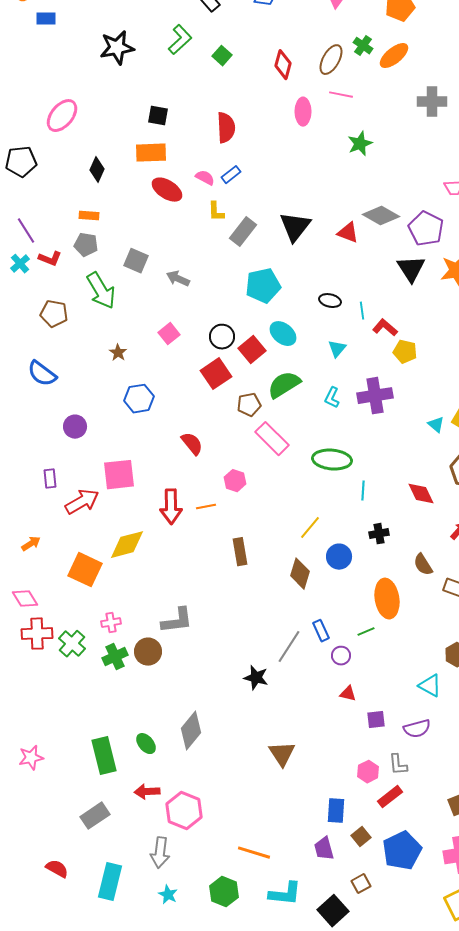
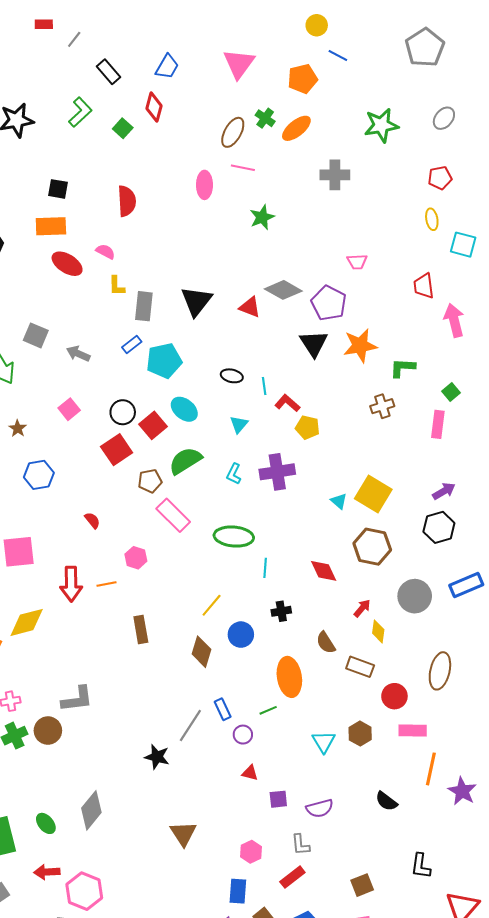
red diamond: (283, 65) -> (154, 107), moved
blue rectangle: (231, 175) -> (132, 345), moved
gray rectangle: (243, 232) -> (144, 306), turned -32
red semicircle: (192, 444) -> (92, 520), size x0.7
cyan triangle: (430, 686) -> (324, 742), moved, turned 30
pink hexagon: (368, 772) -> (251, 852), moved

